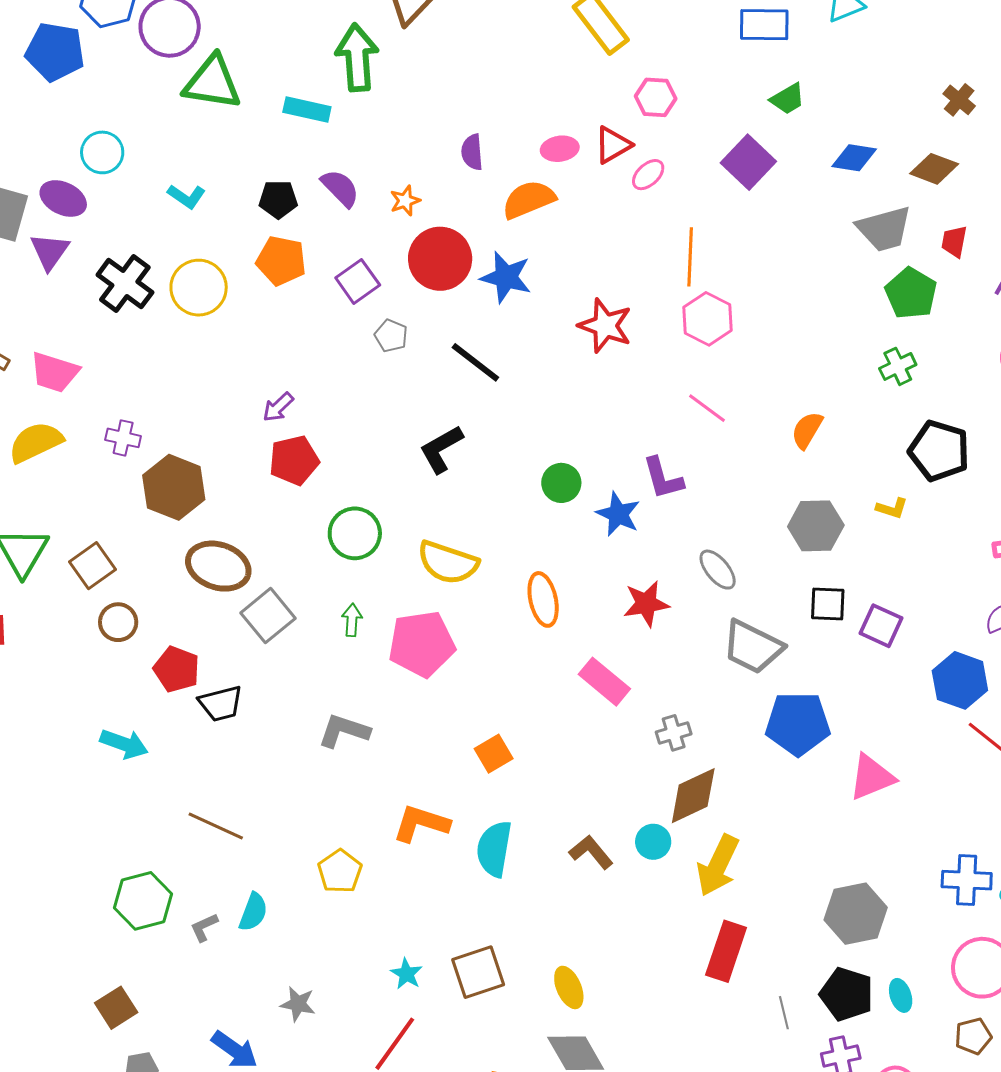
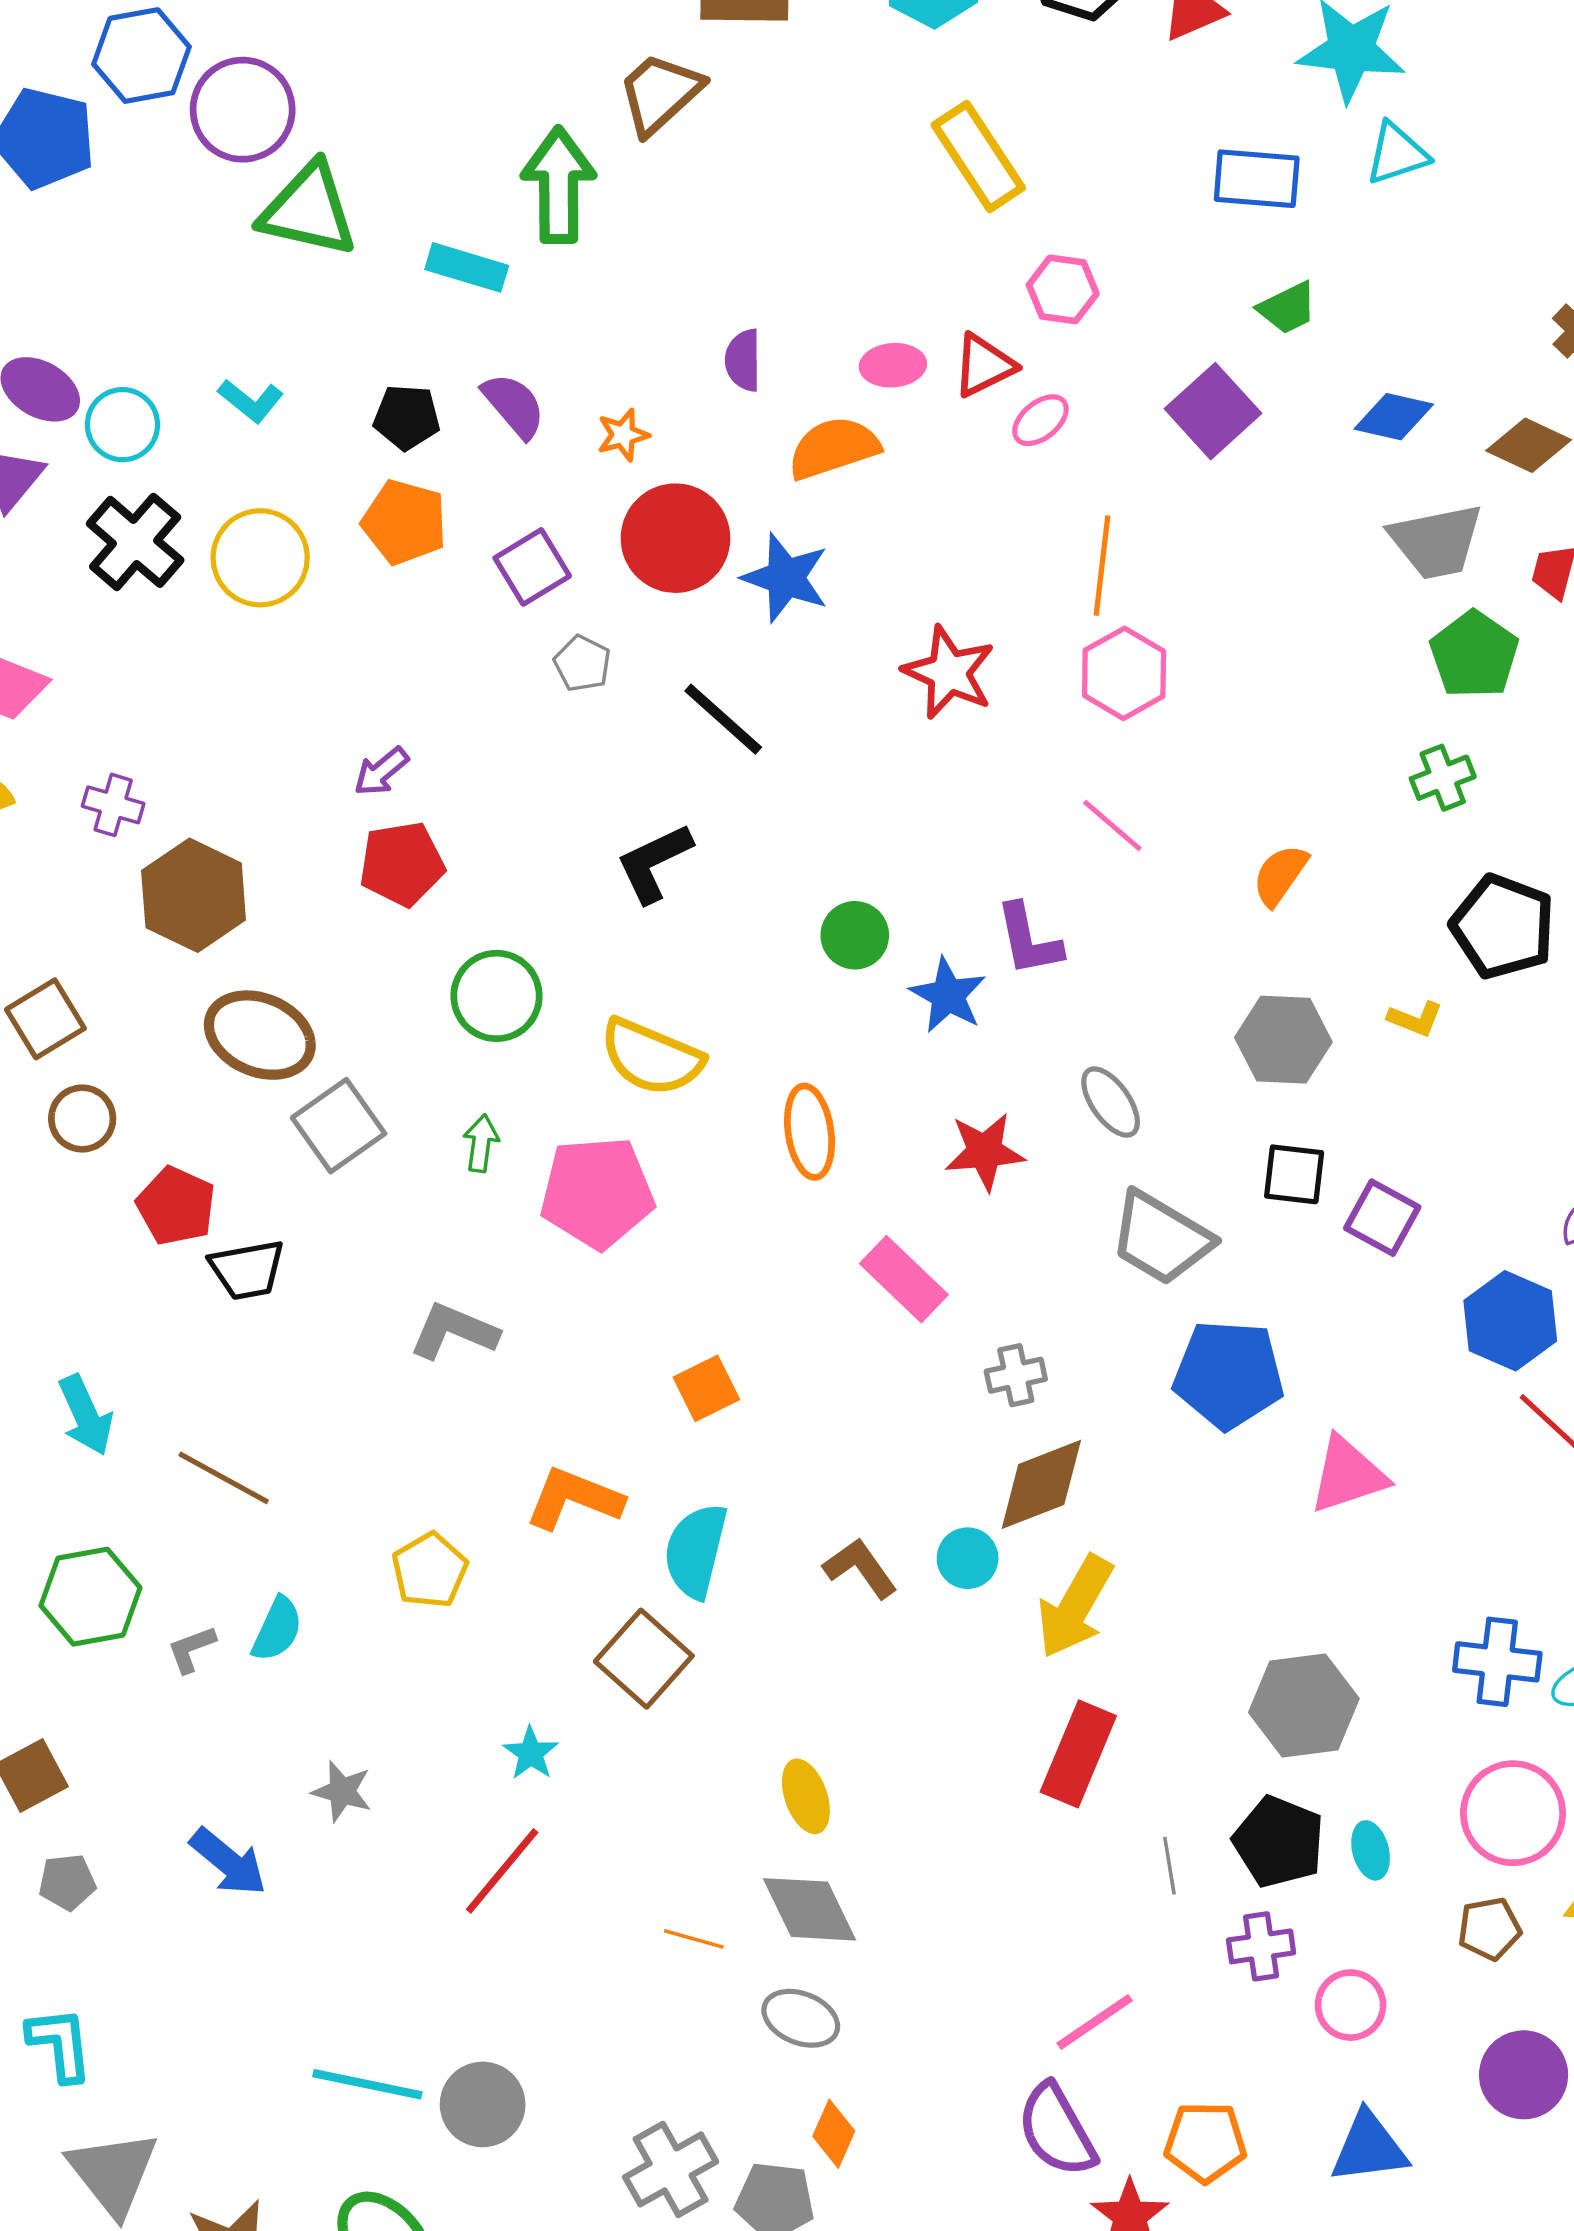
cyan circle: (102, 152) -> (122, 425), moved
cyan arrow: (124, 744) -> (86, 1415), moved, turned 42
brown square: (478, 972) -> (644, 1659), moved, turned -34

